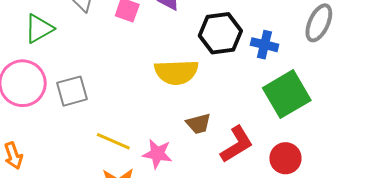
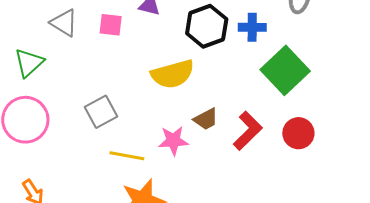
gray square: (72, 91) -> (101, 112), moved
pink star: (157, 154) -> (173, 141), moved

